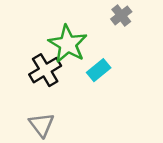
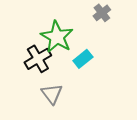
gray triangle: (42, 125) -> (52, 94), moved

